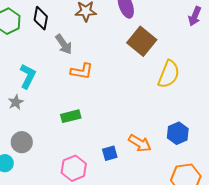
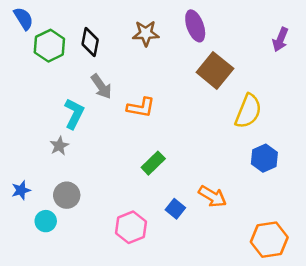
gray arrow: (64, 44) -> (101, 86), moved
green rectangle: (71, 116) -> (153, 163), moved, turned -30
blue hexagon: (178, 133) -> (264, 158), moved
blue square: (110, 153) -> (175, 209), turned -35

